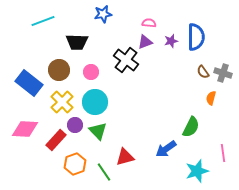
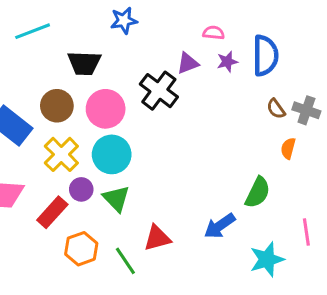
pink semicircle: (149, 23) -> (214, 33), moved
pink circle: (91, 72) -> (106, 109), size x1.6

